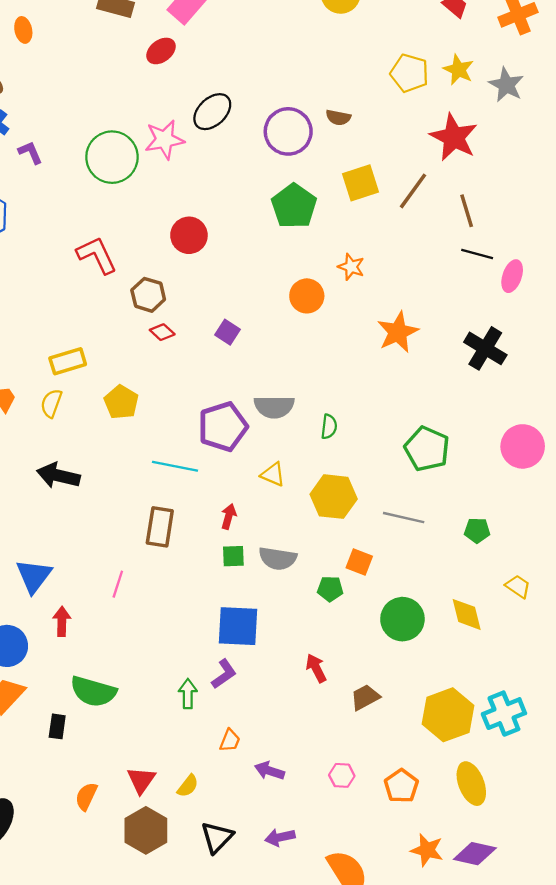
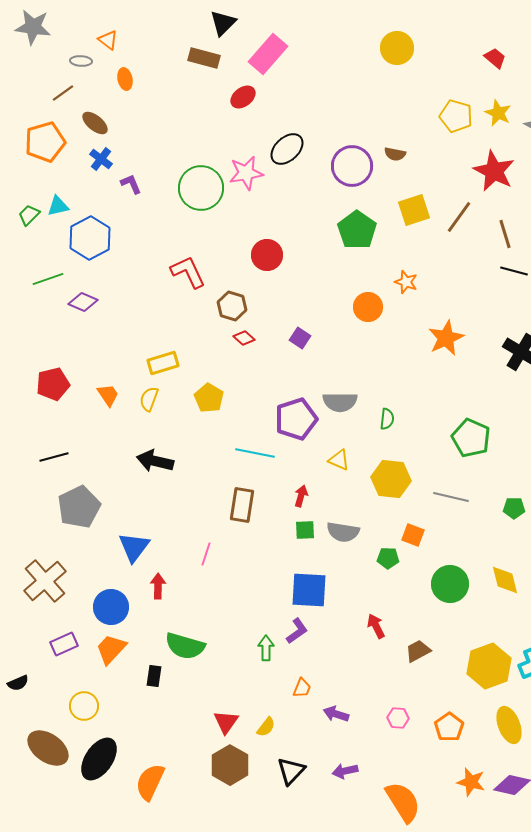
orange semicircle: (86, 796) -> (150, 782), moved, size x1.5

